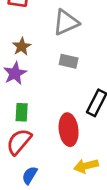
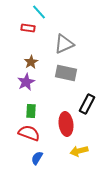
gray rectangle: (69, 61) -> (66, 73), size x1.5
red semicircle: (19, 142) -> (29, 133), turned 70

